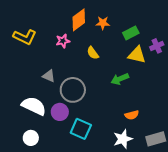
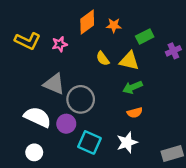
pink star: (63, 41) -> (60, 44), moved
yellow triangle: (137, 55) -> (129, 61), moved
gray triangle: (49, 76) -> (54, 84), size x1.5
orange semicircle: (132, 115) -> (135, 113), moved
white star: (123, 139) -> (127, 142), moved

